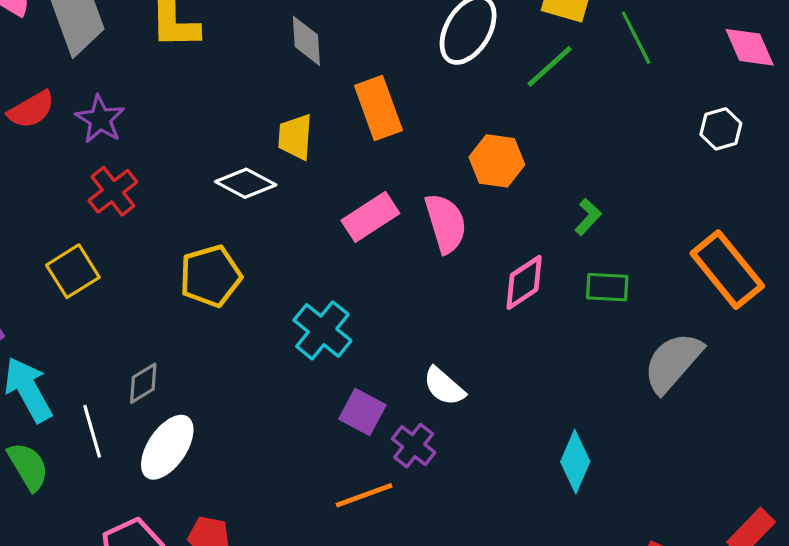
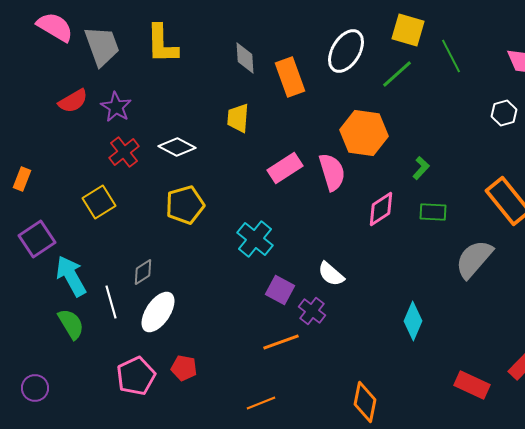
orange rectangle: (378, 108) -> (290, 77), moved
orange hexagon: (497, 161) -> (364, 133), size x1.4
white diamond: (246, 183) -> (177, 147), moved

